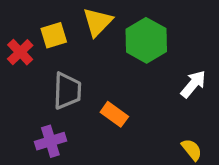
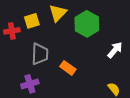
red cross: (20, 52) -> (12, 31), turned 35

